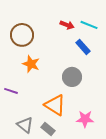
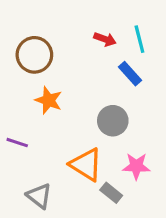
cyan line: (89, 25) -> (139, 39), turned 54
pink star: (85, 119) -> (136, 166), moved
gray rectangle: (48, 129) -> (111, 193), moved

